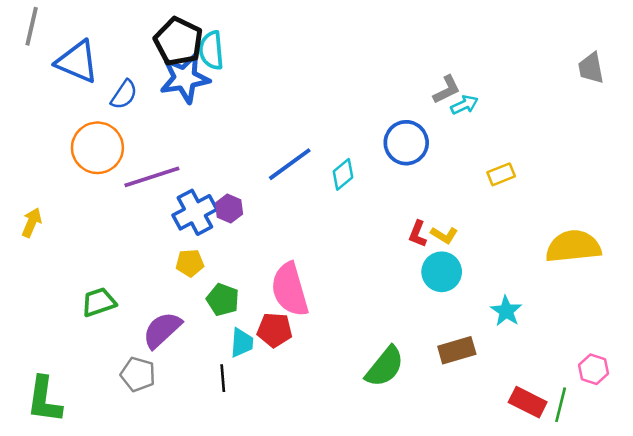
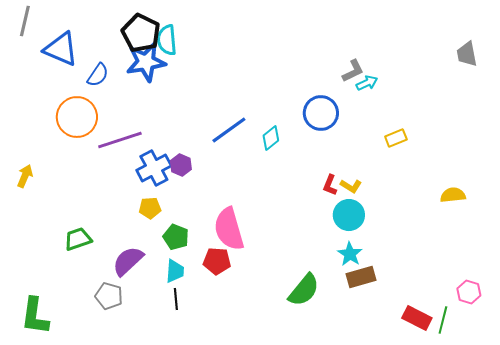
yellow semicircle: (573, 246) -> (453, 195), size x0.6
cyan star: (506, 311) -> (350, 254), moved
cyan trapezoid: (242, 343) -> (175, 271), moved

